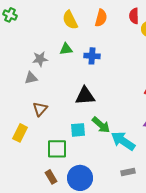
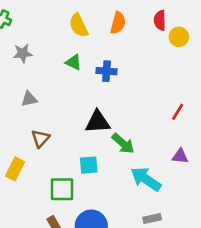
green triangle: (66, 49) -> (73, 62), turned 32
gray star: (40, 59) -> (23, 53), moved
green arrow: (101, 125) -> (123, 143), moved

